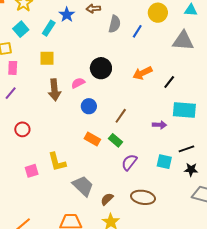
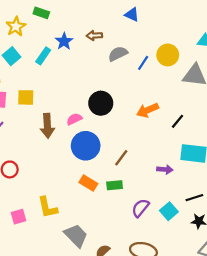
yellow circle: (158, 13) -> (168, 55), moved
gray semicircle: (115, 24) -> (118, 54), turned -132
yellow square: (47, 58) -> (26, 97), moved
blue circle: (89, 106) -> (86, 146), size x1.6
green rectangle: (116, 140) -> (115, 185), turned -48
purple semicircle: (129, 162) -> (140, 208), moved
cyan square: (164, 162) -> (169, 211), turned 35

